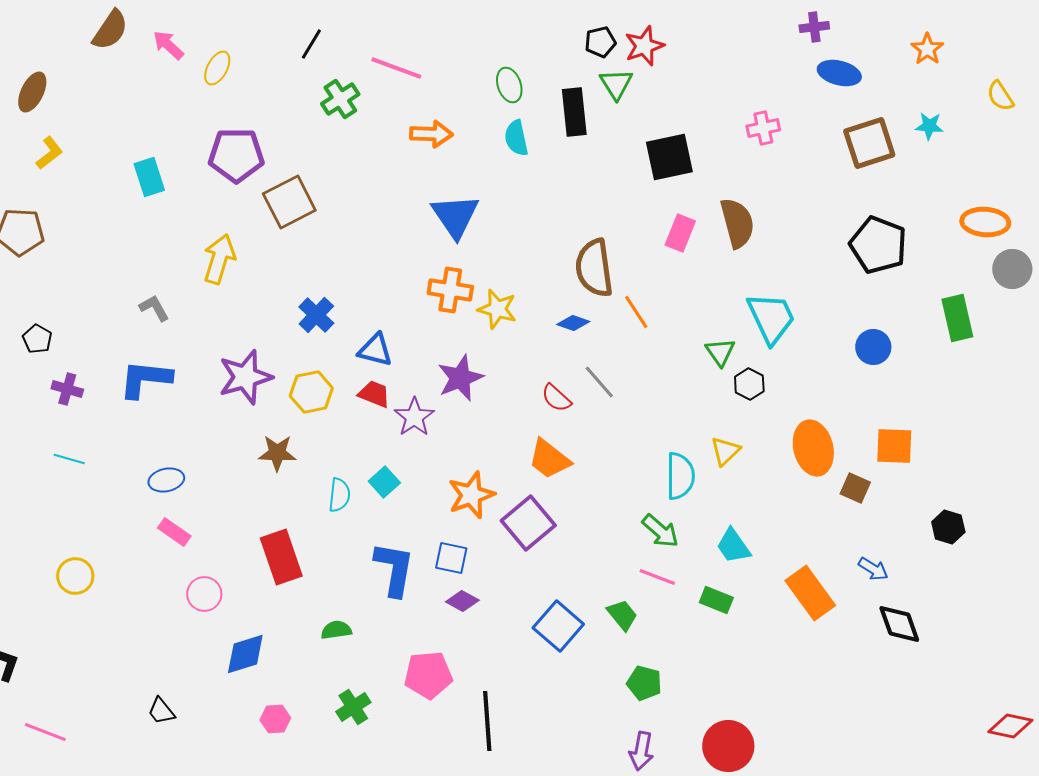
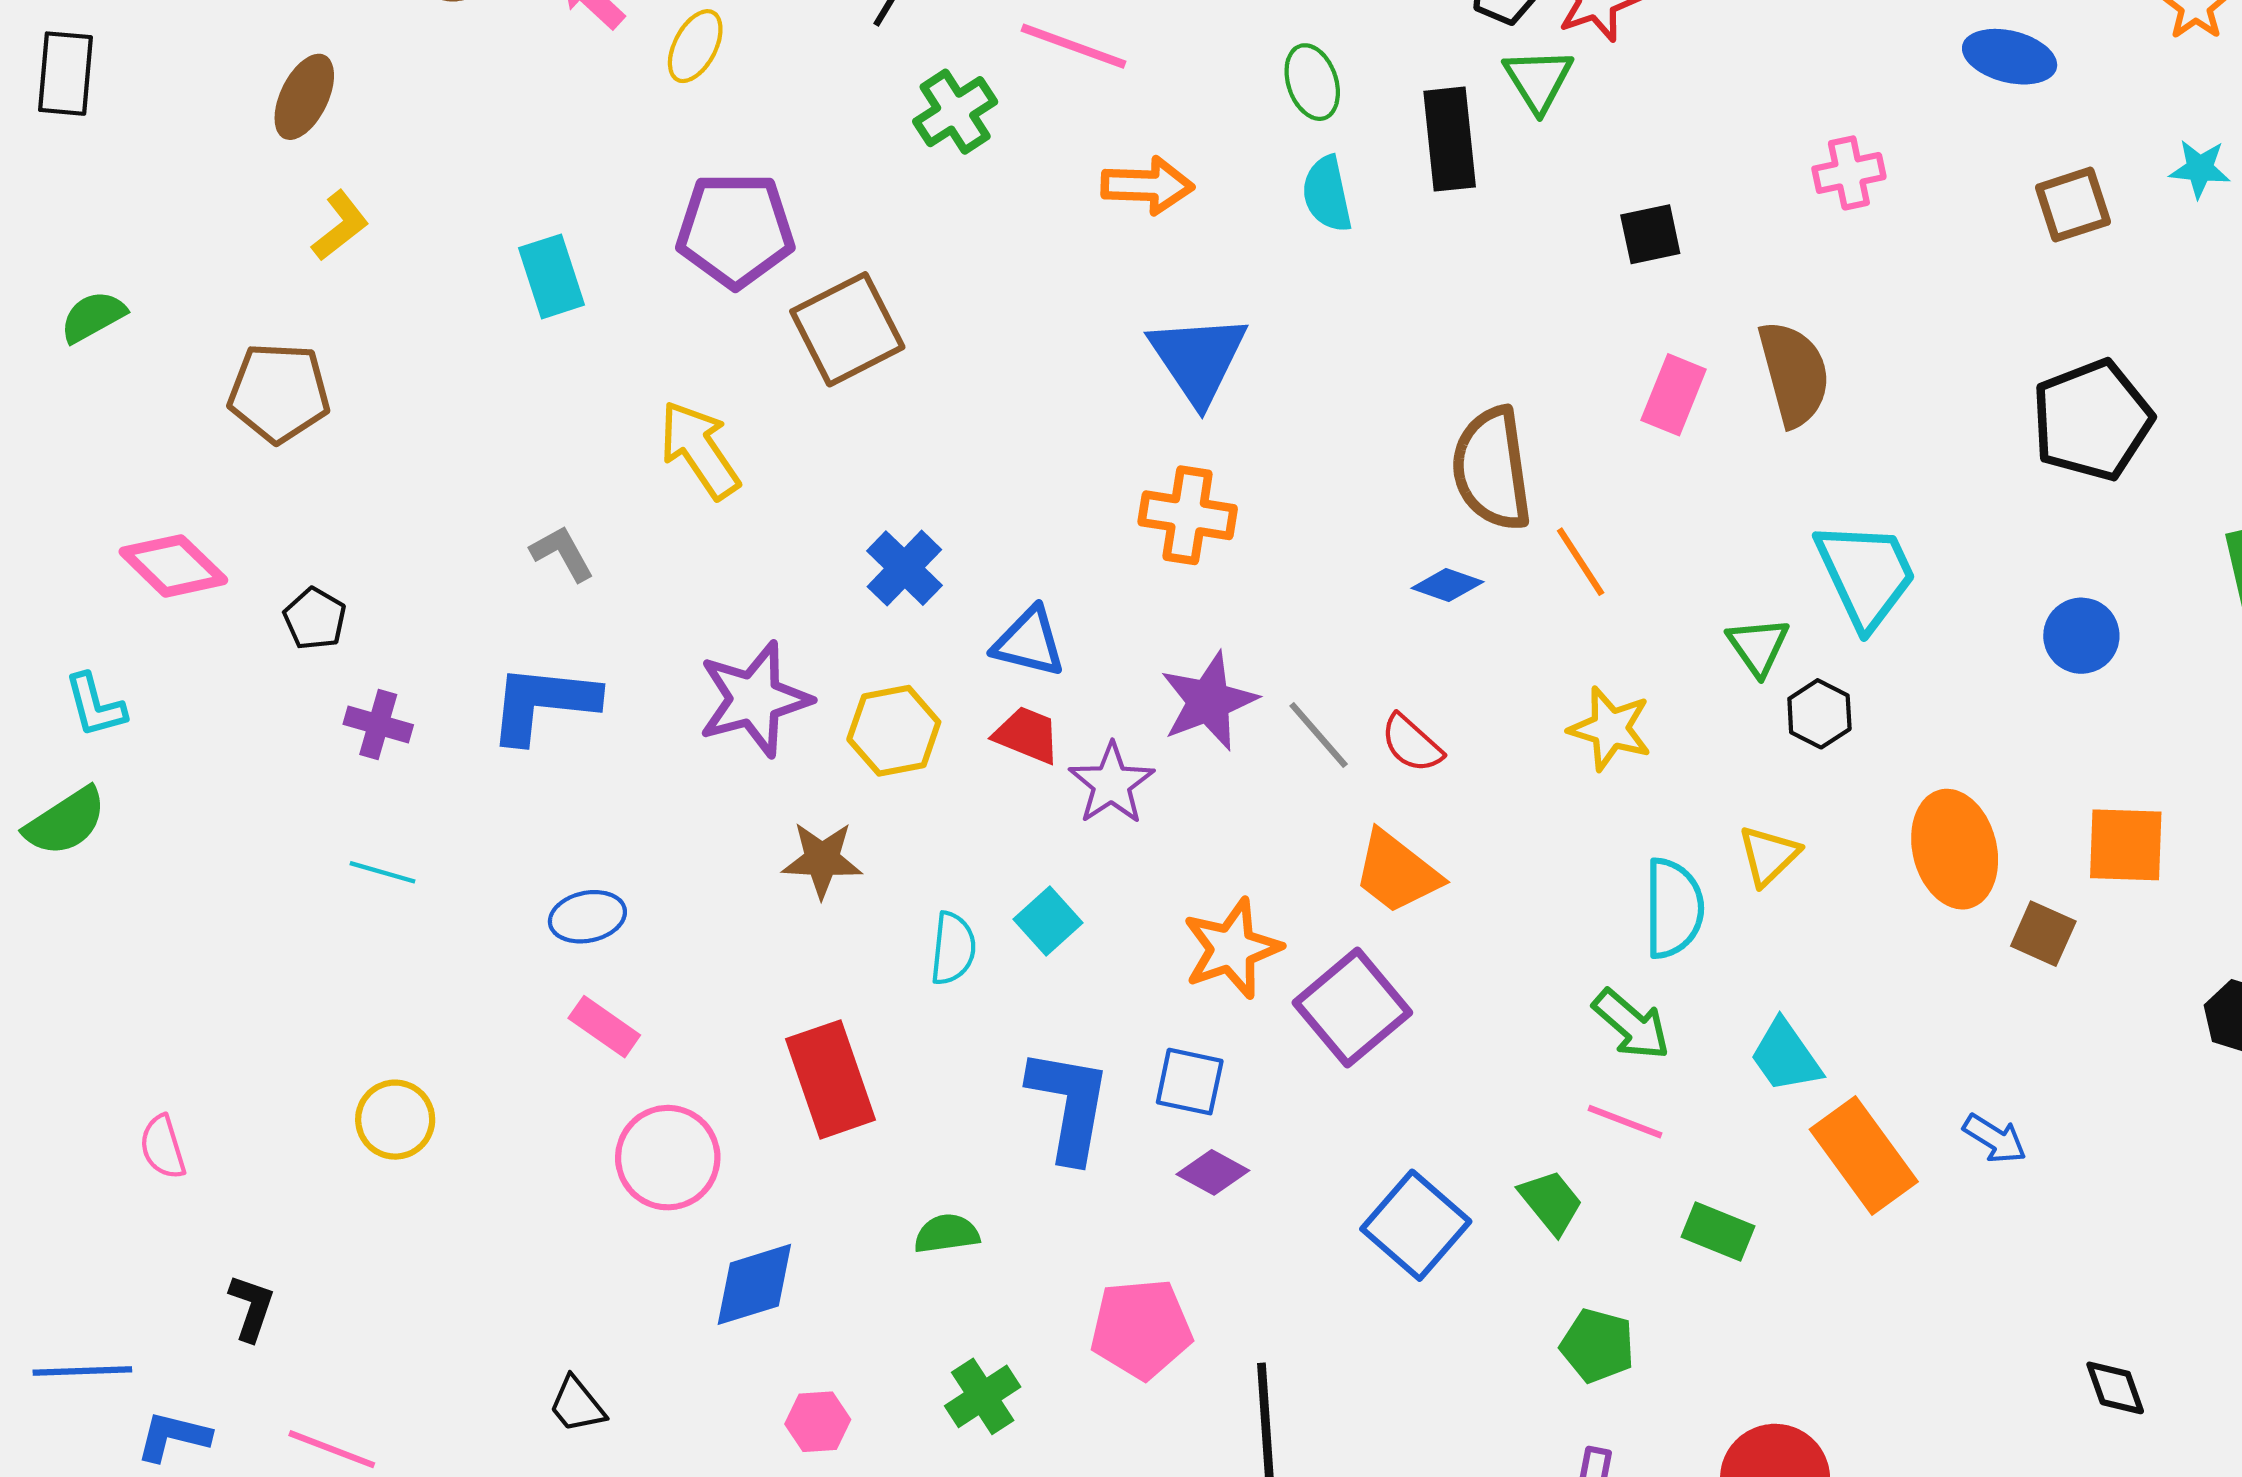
brown square: (869, 143) -> (2073, 205), size x0.7
black square: (669, 157) -> (1650, 234), size x0.6
black pentagon: (878, 245) -> (2092, 420), turned 30
yellow arrow: (219, 259) -> (699, 450), turned -51
yellow star: (497, 309) -> (1610, 729), moved
gray line: (599, 382) -> (1319, 735), moved
blue arrow: (873, 569) -> (1995, 1139), moved
orange rectangle: (810, 593) -> (1864, 1155), moved
pink circle: (204, 594) -> (668, 1158), size x1.4
green rectangle: (716, 600) -> (1718, 1232), moved
black diamond: (899, 624) -> (2115, 1388), moved, size x0.7

